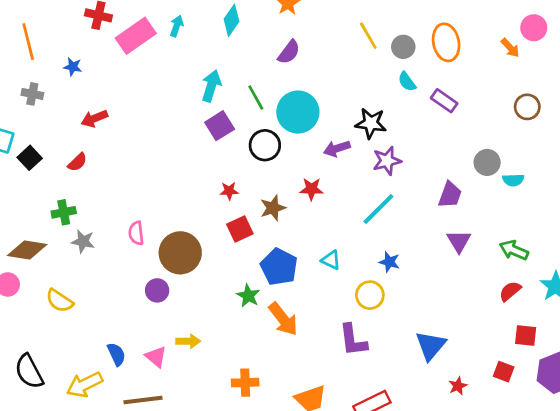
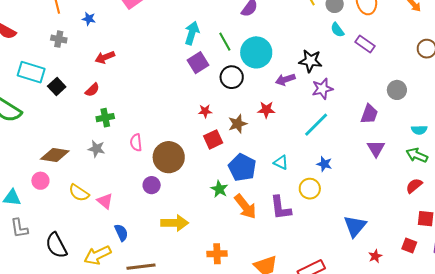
cyan semicircle: (513, 180) -> (419, 130), moved
green cross: (64, 212) -> (105, 118), moved
purple L-shape: (353, 340) -> (281, 208), moved
yellow arrow: (188, 341) -> (175, 223), size x1.5
pink triangle: (156, 357) -> (105, 201), moved

